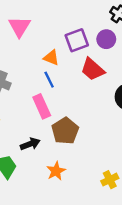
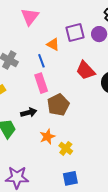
red trapezoid: (93, 69) -> (86, 70), moved
blue line: (49, 80) -> (41, 61), moved
yellow cross: (110, 180) -> (66, 148), moved, turned -32

